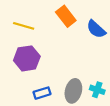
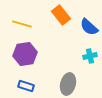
cyan cross: (97, 90) -> (90, 56), moved, turned -32
blue rectangle: (42, 93) -> (26, 86), moved, turned 35

